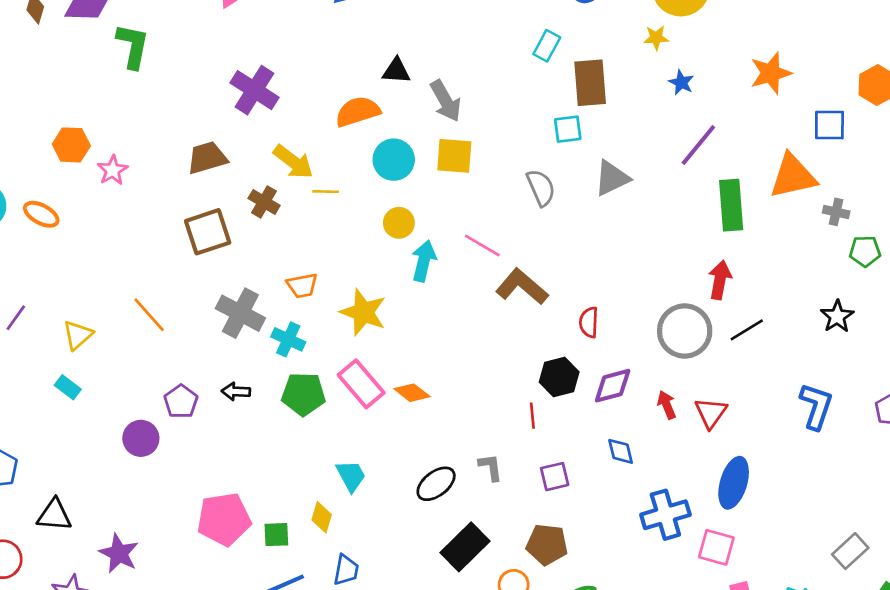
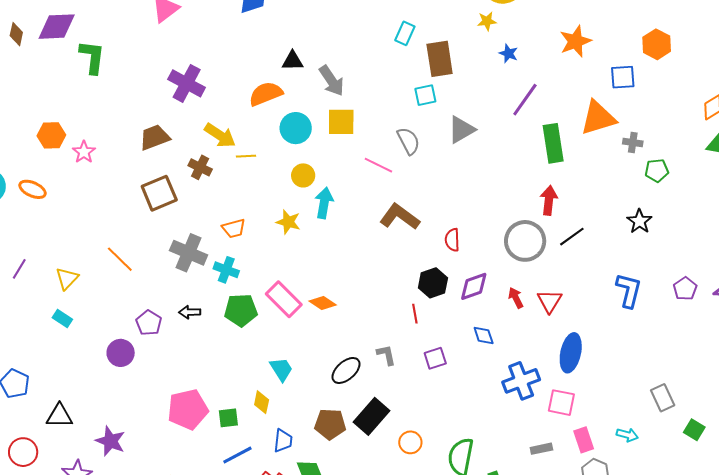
pink line: (482, 245) -> (378, 165), moved
yellow star: (363, 312) -> (288, 222), moved, size x0.7
brown pentagon: (547, 544) -> (330, 424), moved
gray rectangle: (850, 551) -> (663, 398), turned -68

